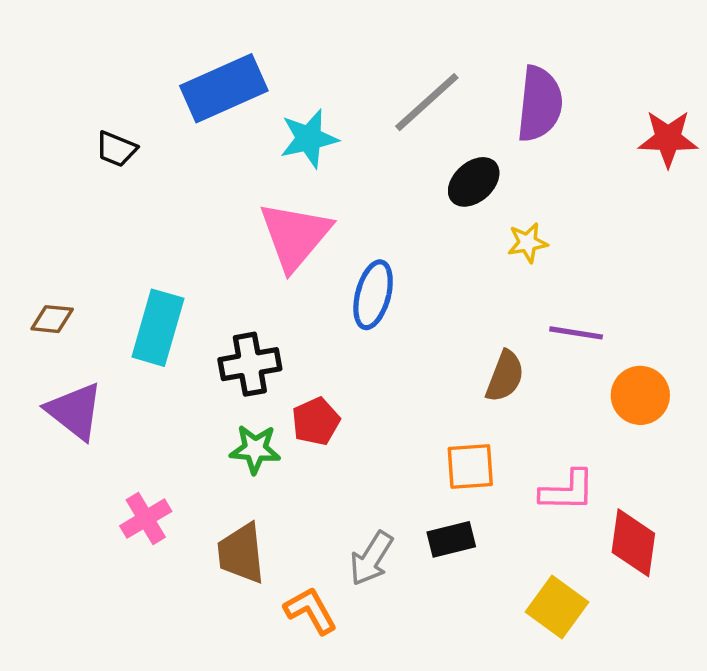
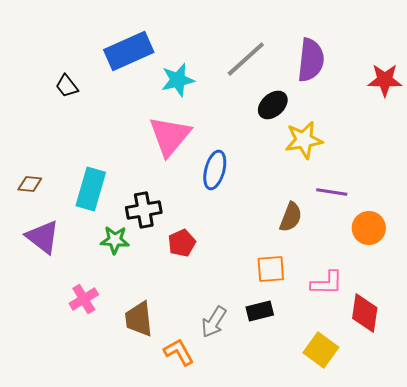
black trapezoid: (116, 149) -> (67, 86), turned 30
yellow star: (528, 243) -> (304, 140), size x1.6
green star: (255, 449) -> (115, 240), moved

